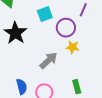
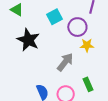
green rectangle: (77, 87) -> (88, 84), moved

